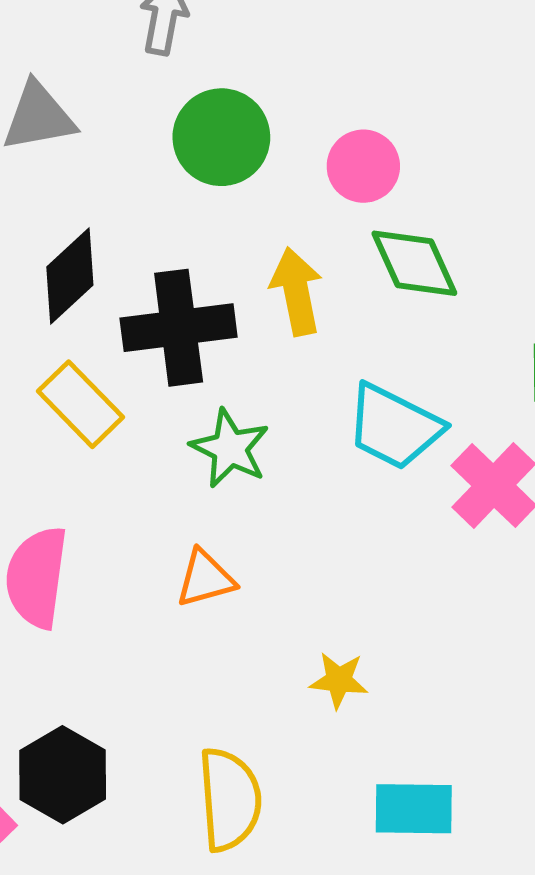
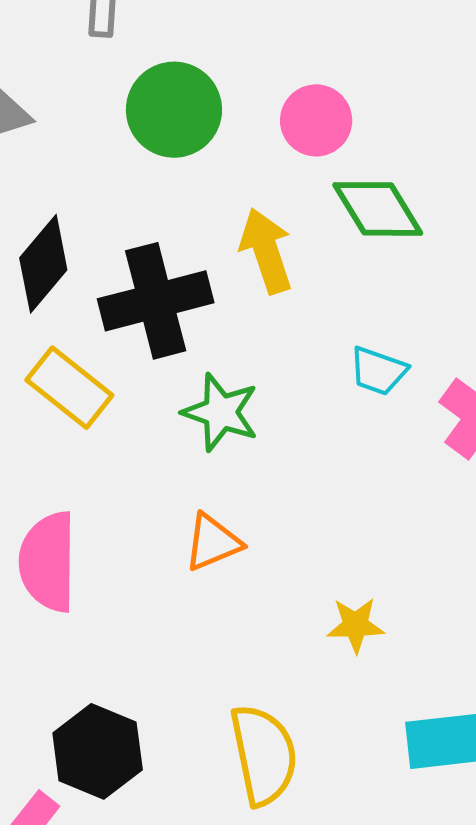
cyan trapezoid: (394, 427) -> (378, 371), size x0.6

